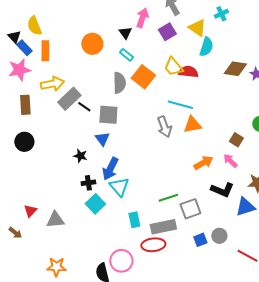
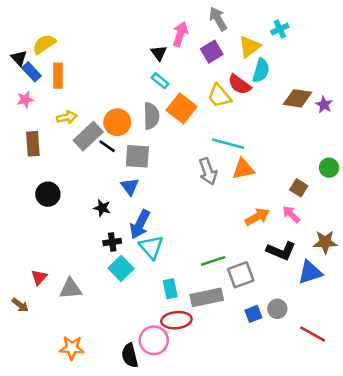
yellow semicircle: (34, 26) -> (44, 44), turned 78
yellow triangle: (197, 28) -> (250, 47), turned 48
orange circle: (92, 44) -> (117, 122), moved
pink star: (19, 70) -> (25, 100), size x0.6
red semicircle: (188, 72) -> (239, 84), moved, turned -150
yellow arrow: (52, 84) -> (67, 117), size x0.7
black circle: (24, 142) -> (48, 194), moved
red ellipse: (153, 245) -> (176, 320), moved

